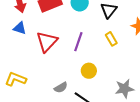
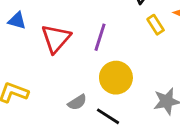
yellow rectangle: (111, 39) -> (156, 25), moved
yellow circle: (89, 71) -> (116, 78), size x1.5

